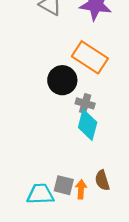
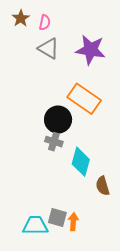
gray cross: (85, 103) -> (54, 142), moved
brown semicircle: (102, 180) -> (103, 186), moved

